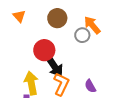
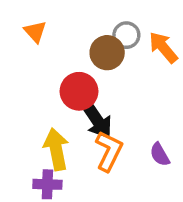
brown circle: (57, 18) -> (107, 53), moved
gray circle: (82, 35) -> (126, 35), moved

